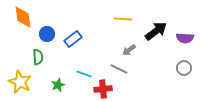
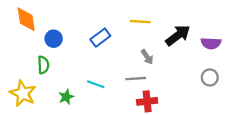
blue rectangle: (73, 39) -> (100, 38), moved
gray arrow: (129, 50) -> (147, 57), turned -88
gray line: (119, 69) -> (136, 79), turned -30
red cross: (103, 89) -> (147, 101), moved

